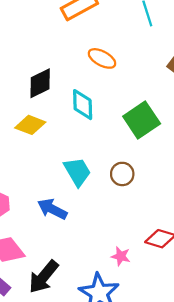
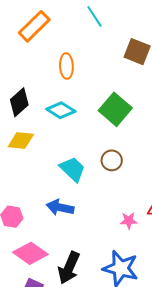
orange ellipse: (102, 58) -> (66, 66), turned 75
cyan diamond: (83, 105) -> (61, 110), turned -40
pink star: (121, 256) -> (129, 221), moved

